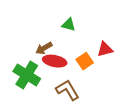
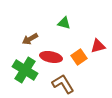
brown arrow: (44, 48) -> (30, 39), moved

